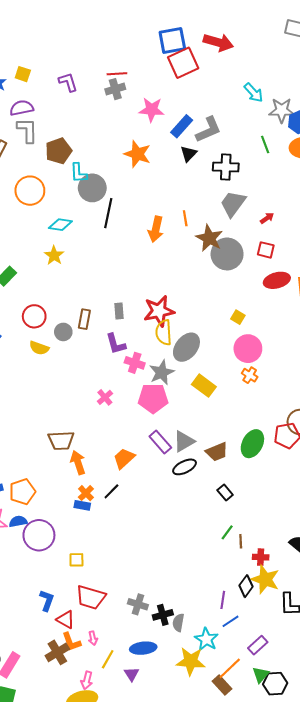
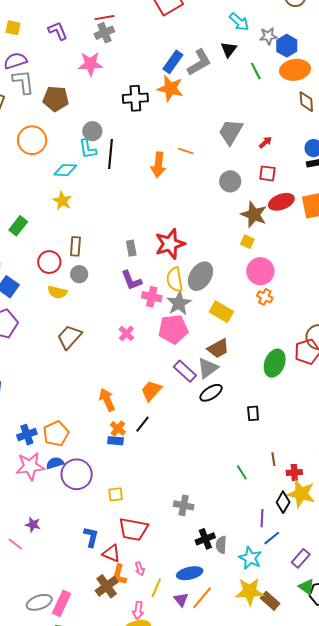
pink star: (152, 110) -> (90, 64), moved
gray star: (282, 110) -> (268, 36), size x0.7
brown pentagon: (59, 151) -> (56, 99), turned 30
orange star: (137, 154) -> (170, 88), moved
black triangle: (189, 154) -> (229, 49), moved
black cross: (226, 167) -> (135, 98), moved
cyan L-shape: (79, 173) -> (88, 149), moved
gray circle: (92, 188) -> (92, 131), size x0.7
orange line: (185, 218) -> (186, 151), turned -56
brown star: (209, 238) -> (254, 215), moved
gray circle: (227, 254) -> (230, 181), size x0.7
brown rectangle: (84, 319) -> (75, 246), moved
yellow semicircle: (164, 332) -> (175, 280), moved
brown trapezoid: (61, 440) -> (69, 337), moved, turned 140
brown trapezoid: (217, 452) -> (218, 348), moved
black rectangle: (225, 492) -> (253, 413), turned 42
green line: (227, 532) -> (242, 472), moved, turned -63
gray cross: (138, 604) -> (184, 505), moved
orange L-shape: (71, 642) -> (119, 575), turned 40
yellow star: (191, 661) -> (250, 591), moved
orange line: (230, 668) -> (202, 598), moved
green triangle: (261, 675) -> (307, 587), turned -30

